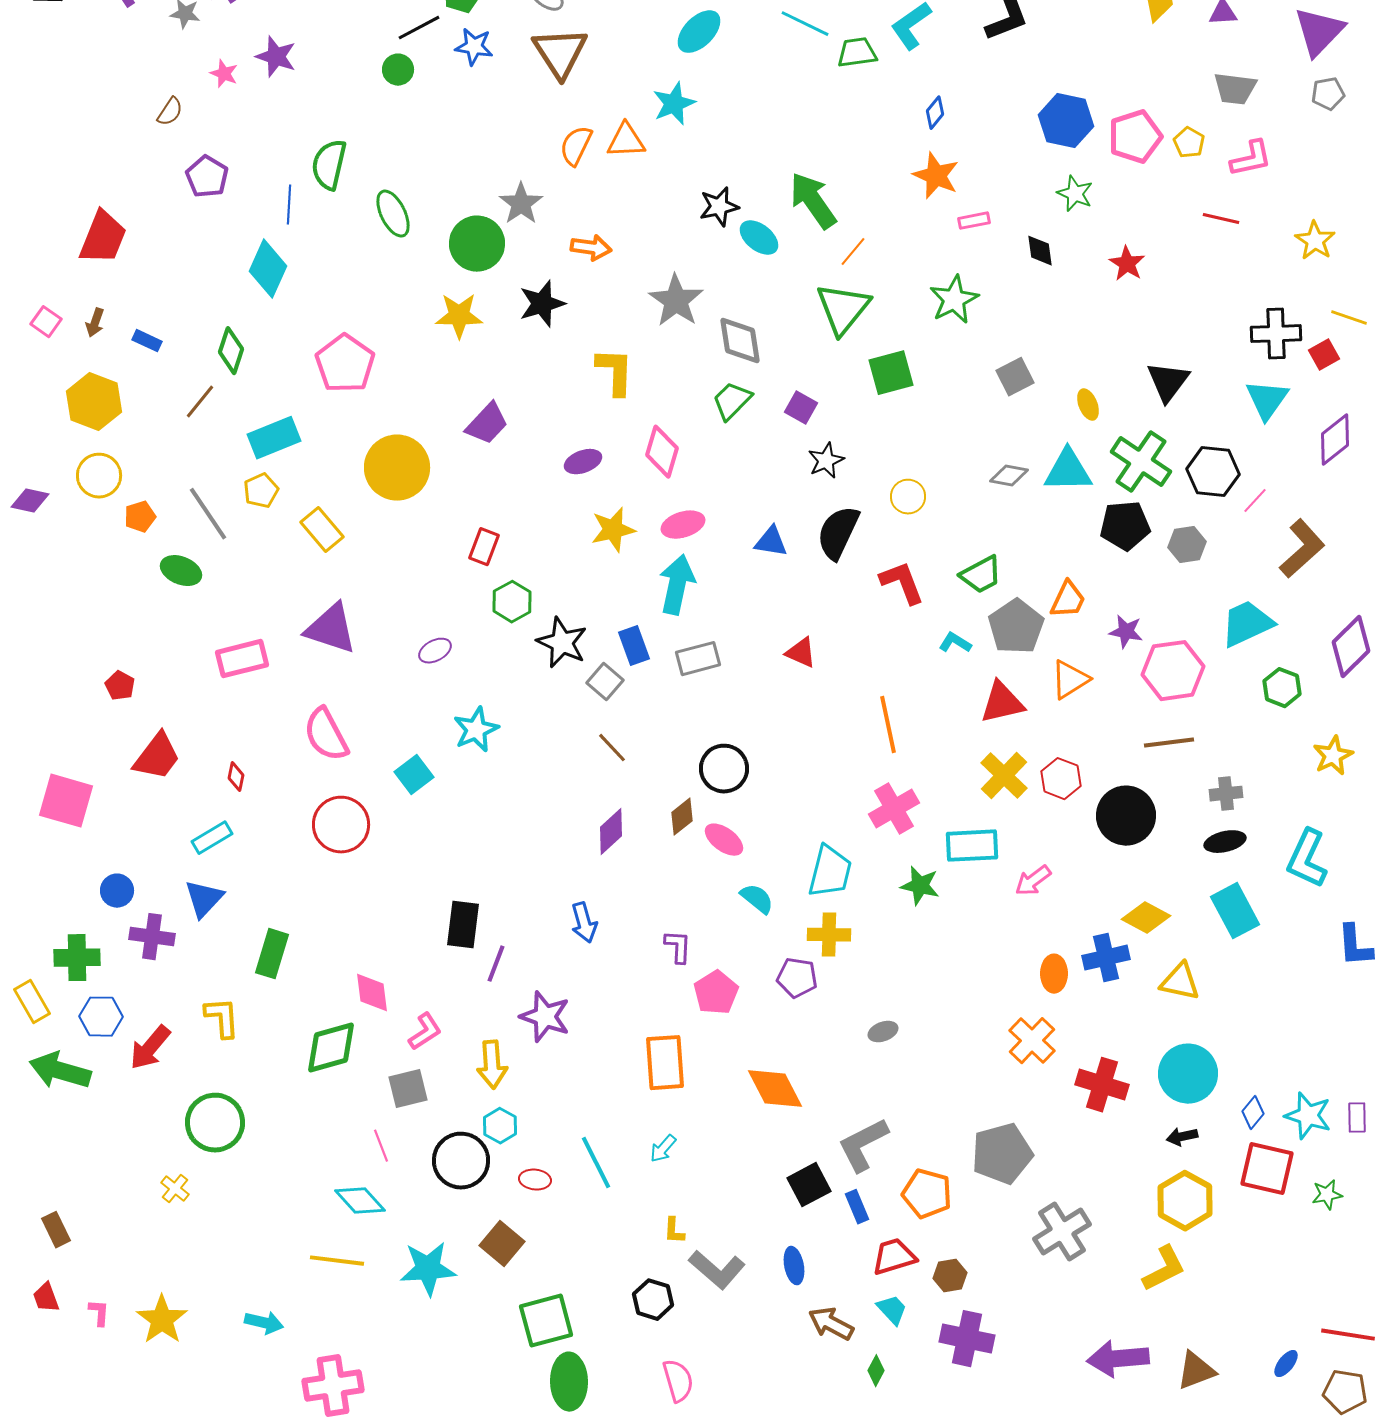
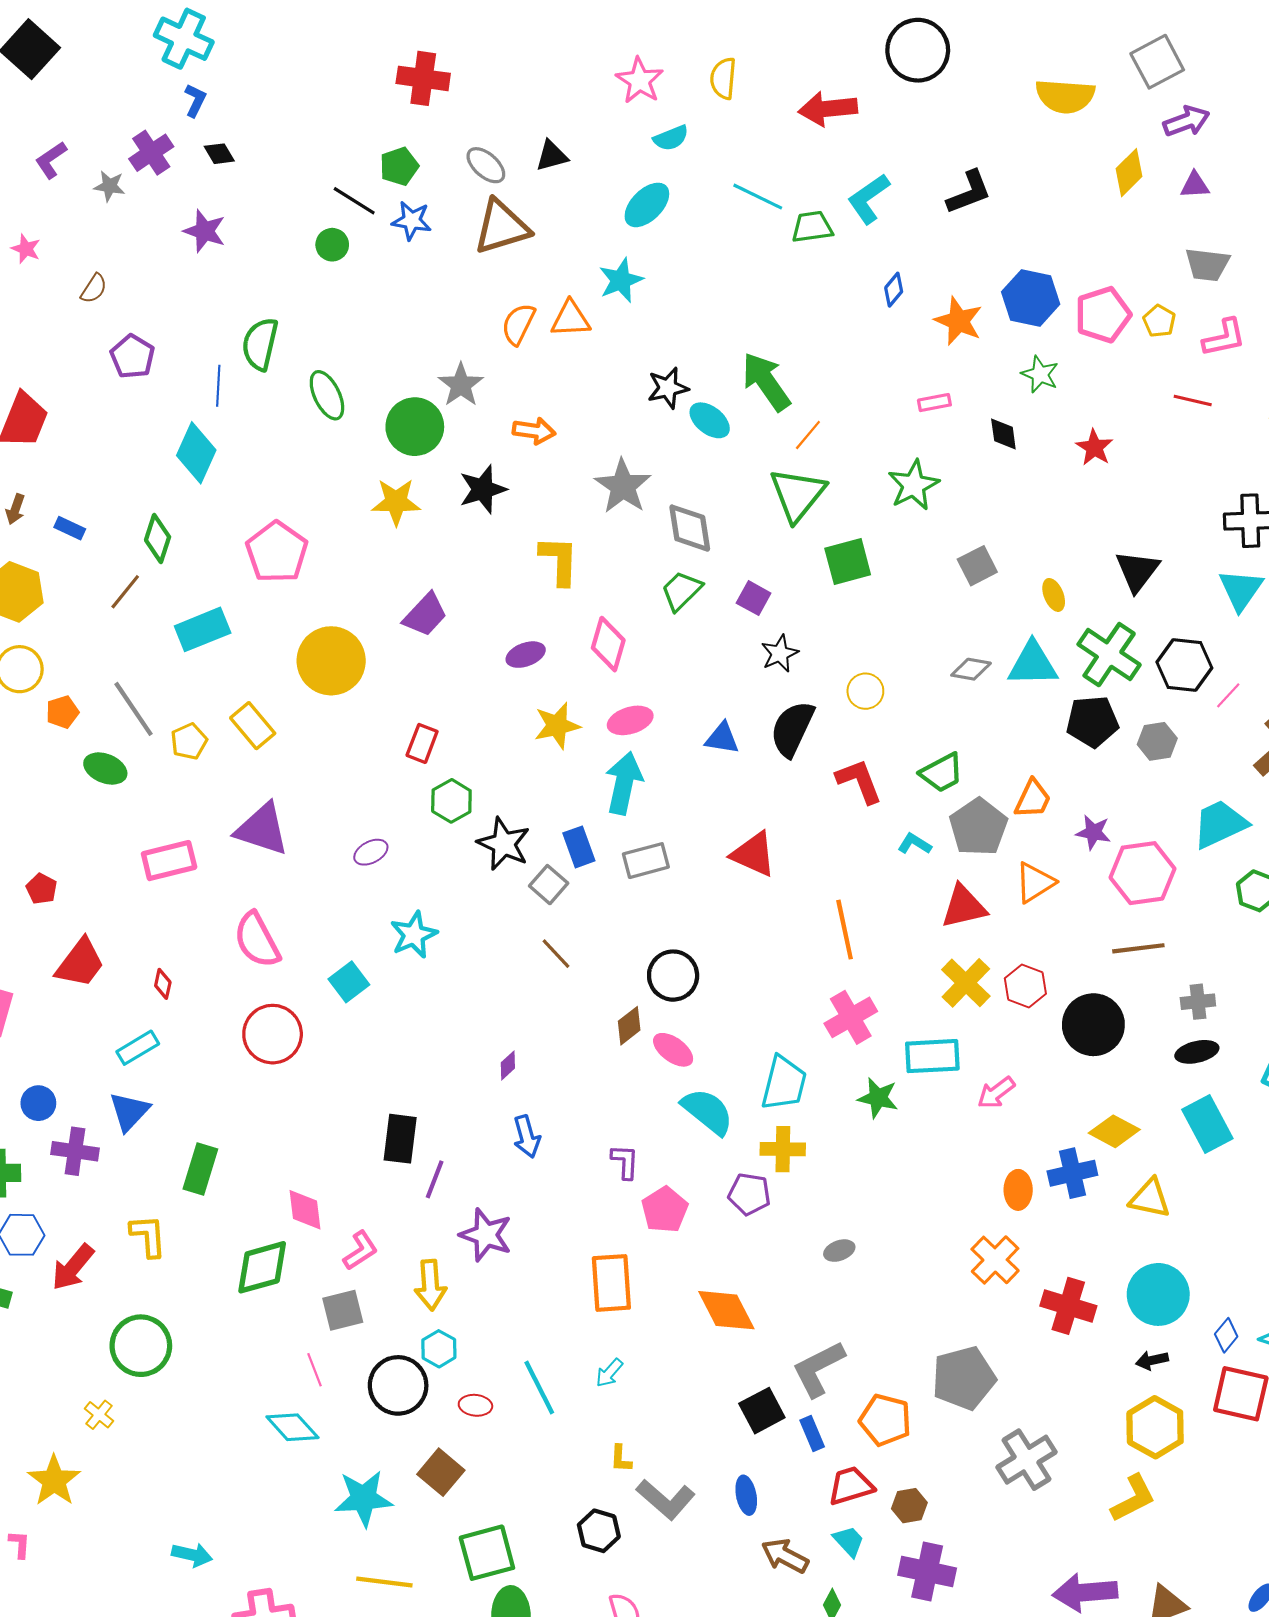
black line: (419, 28) -> (354, 201), turned 60
brown triangle: (560, 53) -> (502, 227), turned 46
pink star: (224, 74) -> (26, 249), moved
orange star: (936, 176) -> (959, 321), moved
yellow pentagon: (261, 491) -> (189, 741), moved
red triangle: (801, 653) -> (754, 854), size x1.4
purple diamond: (611, 832) -> (508, 1065), moved, size x0.6
cyan semicircle: (757, 899) -> (708, 1111), size x1.5
yellow line: (337, 1261) -> (384, 1582), moved
yellow star: (162, 1320) -> (54, 1481), moved

